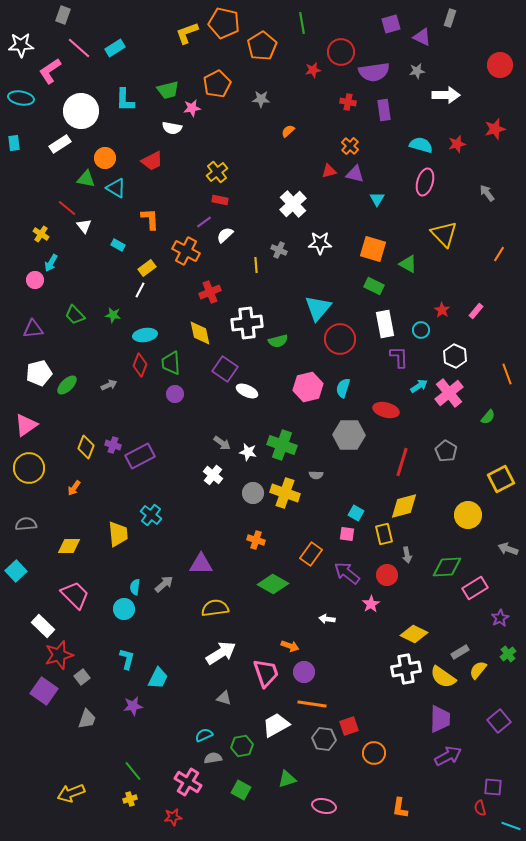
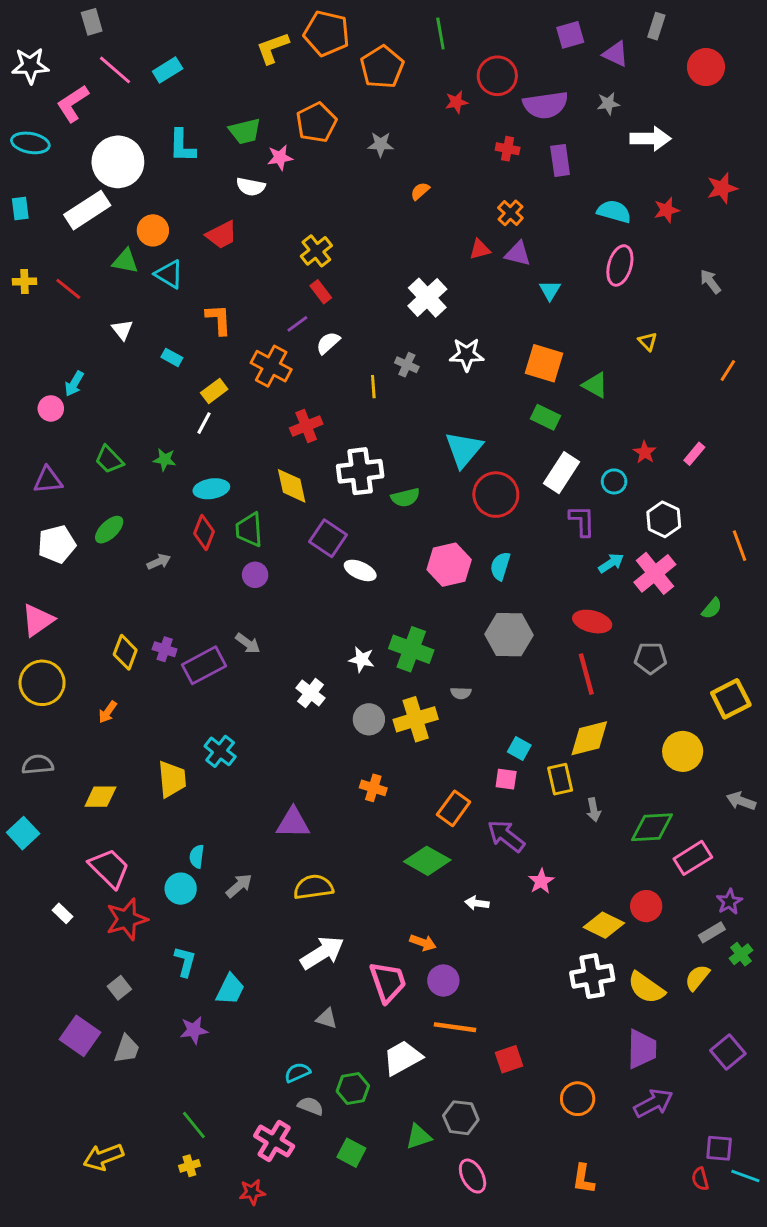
gray rectangle: (63, 15) -> (92, 22), turned -36
red circle: (500, 65) -> (706, 67), moved
white rectangle: (60, 144) -> (87, 210), size x1.4
red rectangle: (220, 200) -> (321, 292), turned 42
red line: (67, 208) -> (68, 289), moved
yellow cross: (41, 234) -> (25, 282), moved, turned -35
yellow triangle: (444, 234) -> (648, 341), size x0.5
white rectangle: (385, 324) -> (562, 473), turned 44
green ellipse: (67, 385) -> (109, 530), moved
red ellipse: (386, 410) -> (592, 622), moved
gray arrow: (222, 443) -> (248, 643), moved
gray pentagon: (446, 451) -> (651, 658), turned -30
red line: (402, 462) -> (586, 674), turned -32
yellow cross: (285, 493) -> (416, 719), turned -36
red circle: (387, 575) -> (646, 906), moved
gray arrow: (164, 584) -> (239, 886), moved
green diamond: (273, 584) -> (427, 861), moved
white rectangle: (43, 626) -> (62, 913), size x0.6
gray rectangle: (460, 652) -> (712, 932), moved
red star: (59, 655) -> (127, 919), moved
purple square: (44, 691) -> (80, 1036), moved
gray hexagon: (324, 739) -> (461, 1118), moved
orange circle: (374, 753) -> (578, 1099), moved
gray semicircle: (213, 758) -> (311, 1106), turned 30
pink ellipse: (324, 806) -> (473, 1176), turned 50
cyan line: (511, 826) -> (745, 1176), moved

